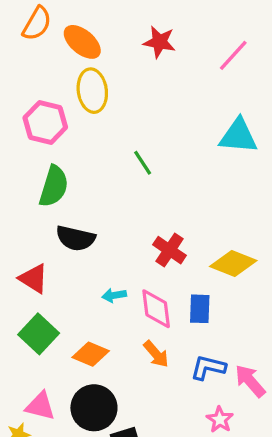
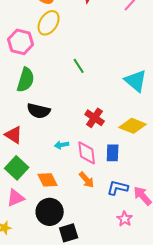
yellow ellipse: (92, 91) -> (49, 23), turned 40
cyan triangle: (238, 136) -> (136, 81), moved, turned 35
orange diamond: (91, 354) -> (48, 180), turned 40
pink triangle: (40, 406) -> (16, 198), moved, turned -36

